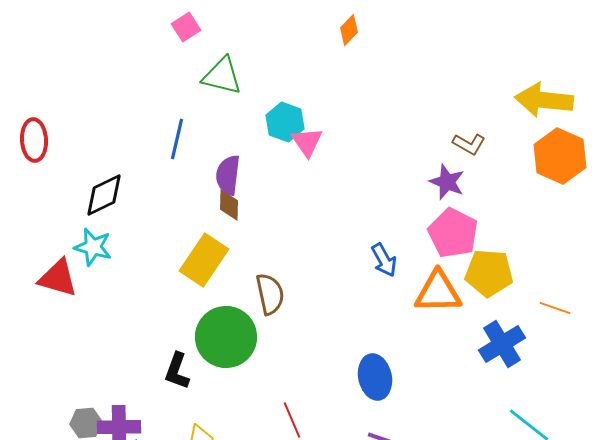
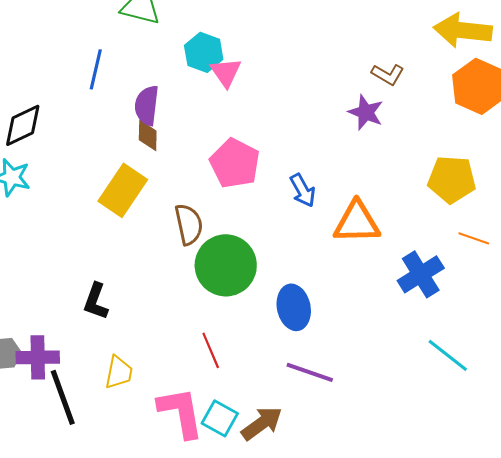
pink pentagon: (453, 233) -> (235, 163), moved
yellow pentagon: (489, 273) -> (452, 179), moved
green circle: (226, 337) -> (226, 265), moved

